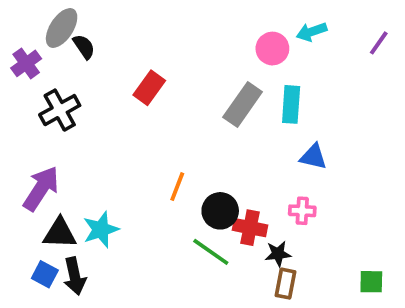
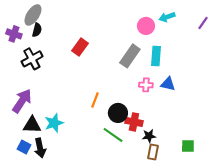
black semicircle: (84, 47) -> (37, 30), moved, turned 48
purple cross: (26, 63) -> (14, 34), turned -35
pink cross: (302, 211) -> (146, 85), moved
green square: (371, 282) -> (188, 146), moved

